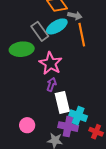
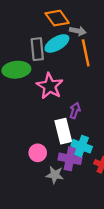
gray rectangle: (40, 31) -> (37, 49), turned 30
purple arrow: (51, 84) -> (75, 110), moved
pink circle: (27, 125) -> (38, 153), moved

